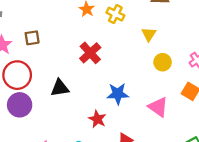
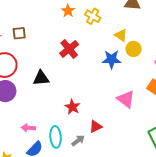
yellow triangle: (149, 34) -> (121, 35), turned -32
yellow circle: (163, 62) -> (134, 49), moved
blue star: (118, 94) -> (112, 59), moved

